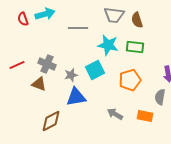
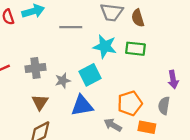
gray cross: (47, 64) -> (35, 68), turned -30
orange pentagon: (130, 80) -> (130, 103), moved
brown triangle: (39, 84) -> (40, 102), moved, turned 42
blue triangle: (76, 97) -> (82, 106), moved

